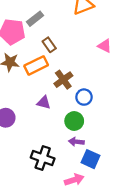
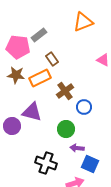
purple triangle: (44, 102) -> (32, 112), moved, size x1.5
green circle: (74, 121) -> (66, 129), moved

